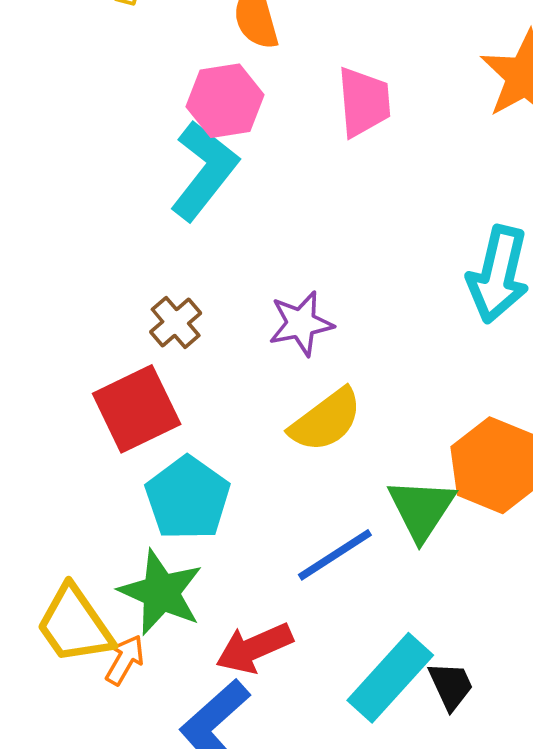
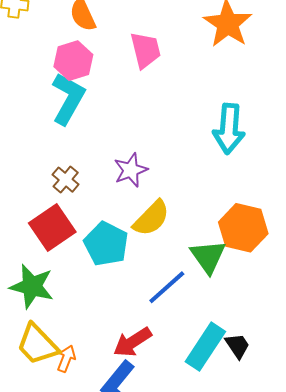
cyan pentagon: (188, 498) -> (106, 244), moved
green star: (161, 592) -> (32, 286), moved

